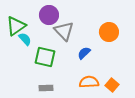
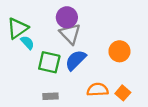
purple circle: (49, 15) -> (67, 17), moved
orange circle: (109, 32) -> (119, 51), moved
blue semicircle: (84, 53) -> (76, 60), moved, size x1.5

